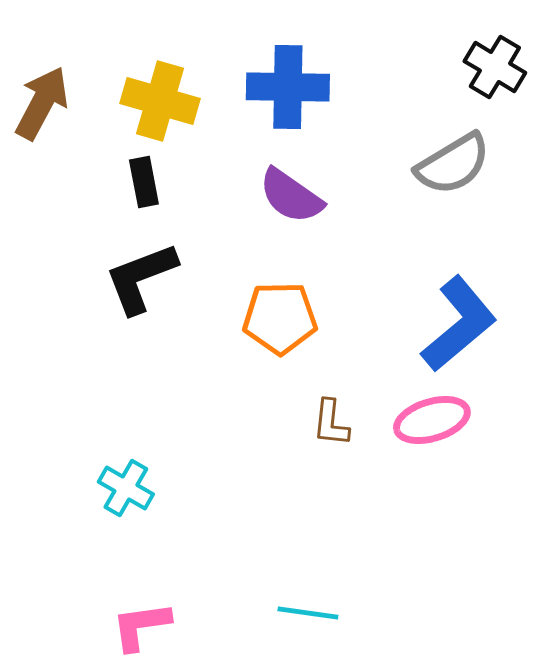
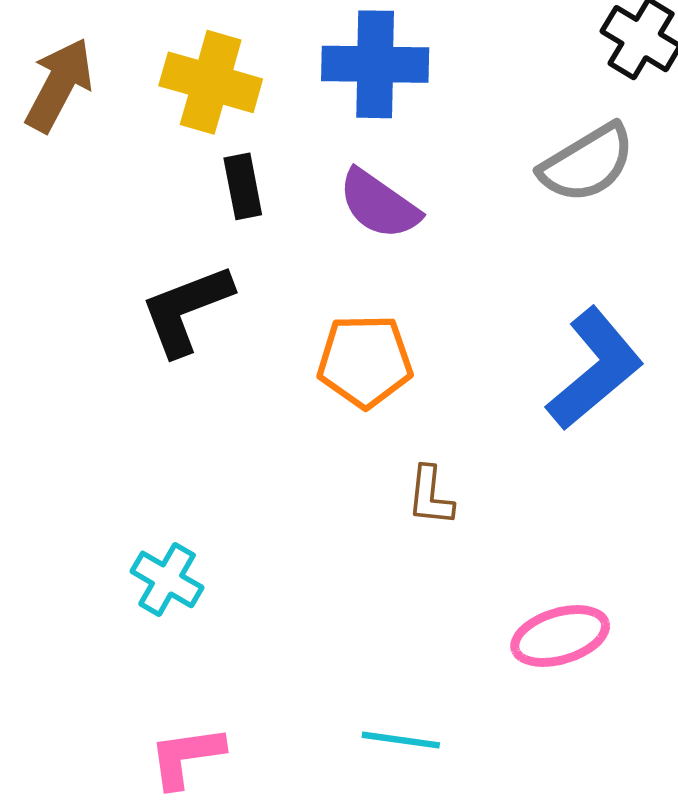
black rectangle: (144, 182) -> (243, 186), moved
pink ellipse: (432, 420) -> (560, 636), moved

